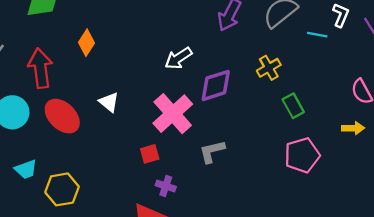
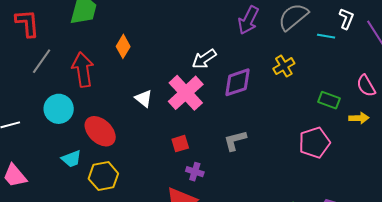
green rectangle: (293, 106) -> (329, 100), moved, turned -40
pink cross: (173, 114) -> (186, 93), moved
red ellipse: (62, 116) -> (100, 131), moved

